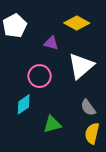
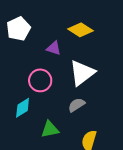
gray semicircle: (88, 108) -> (77, 105), moved, turned 90

